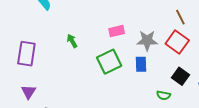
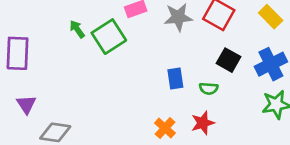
green square: (109, 62) -> (109, 37), moved
blue rectangle: (141, 64) -> (175, 78), moved

